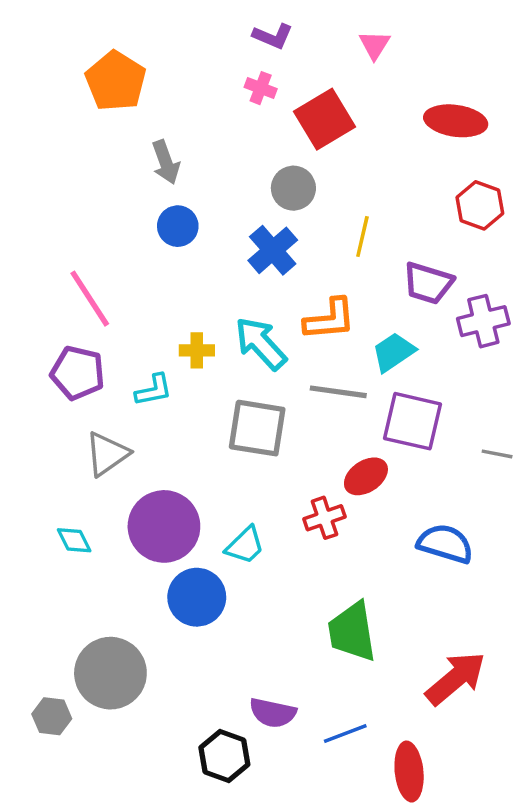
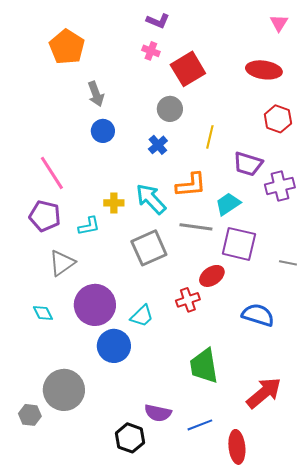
pink triangle: (375, 45) -> (279, 23), moved
blue cross: (273, 250) -> (158, 145), size x0.7
gray square: (257, 428) -> (149, 248), turned -33

